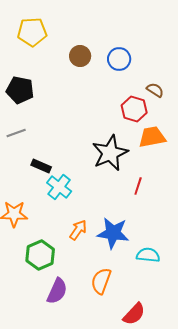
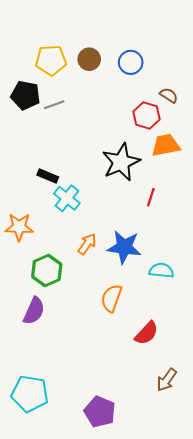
yellow pentagon: (32, 32) -> (51, 60), moved
gray line: (16, 133) -> (54, 105), moved
purple semicircle: (57, 291) -> (34, 311), moved

